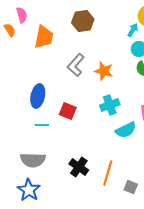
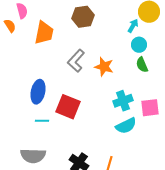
cyan cross: (110, 105) -> (123, 101), moved
red square: (68, 111) -> (68, 107), size x1.4

